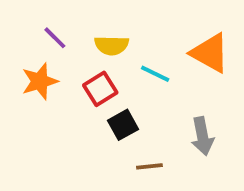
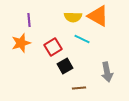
purple line: (55, 38) -> (29, 20), turned 40
yellow semicircle: (112, 45) -> (73, 17), moved
orange triangle: (210, 53) -> (98, 16), moved

